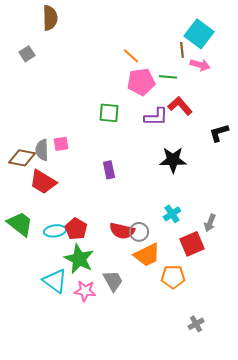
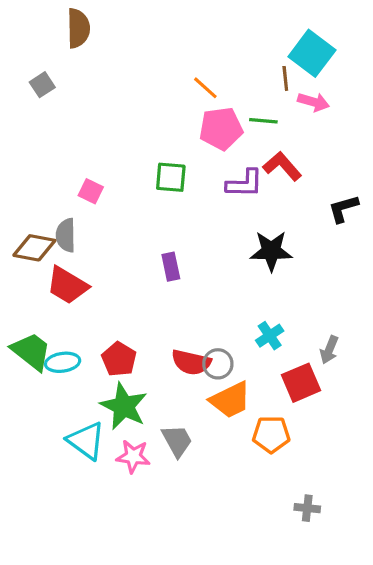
pink square: (61, 144) -> (91, 191), moved, turned 35
cyan ellipse: (55, 231) -> (63, 362), moved
gray cross: (196, 324) -> (307, 508), turned 35

